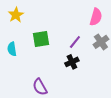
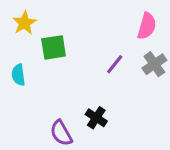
green square: (41, 39) -> (54, 47), moved
black cross: (72, 62) -> (96, 118), moved, turned -32

